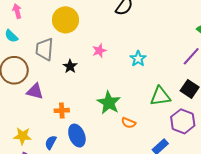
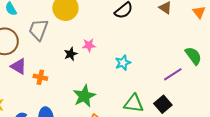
black star: (70, 66) -> (71, 54), moved
orange cross: (62, 110) -> (40, 77), moved

